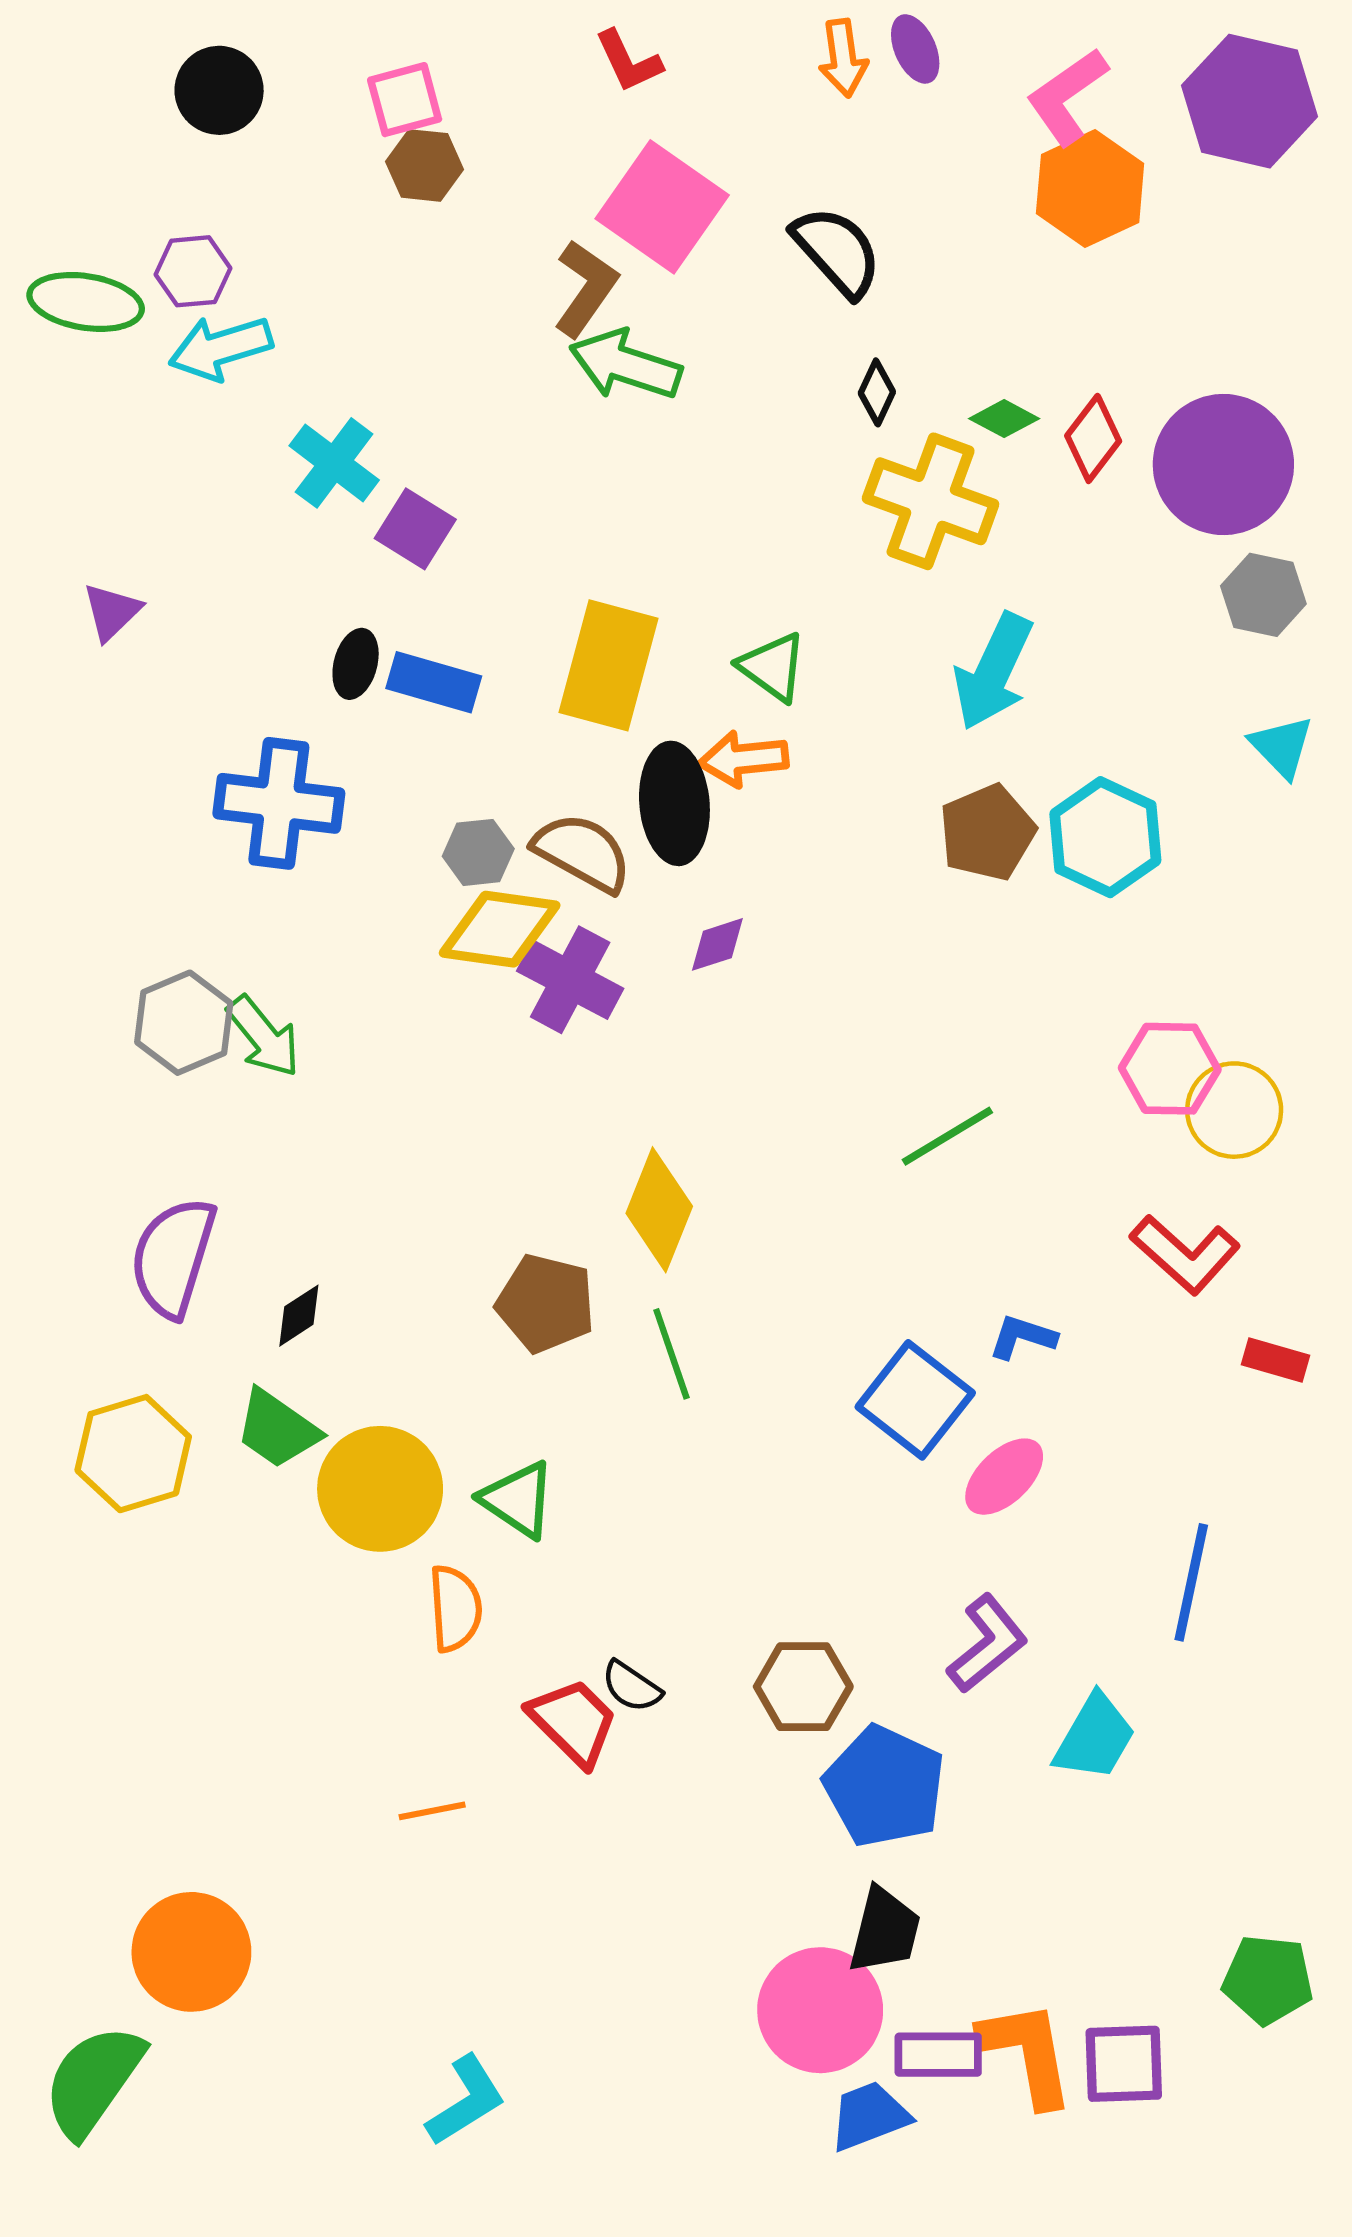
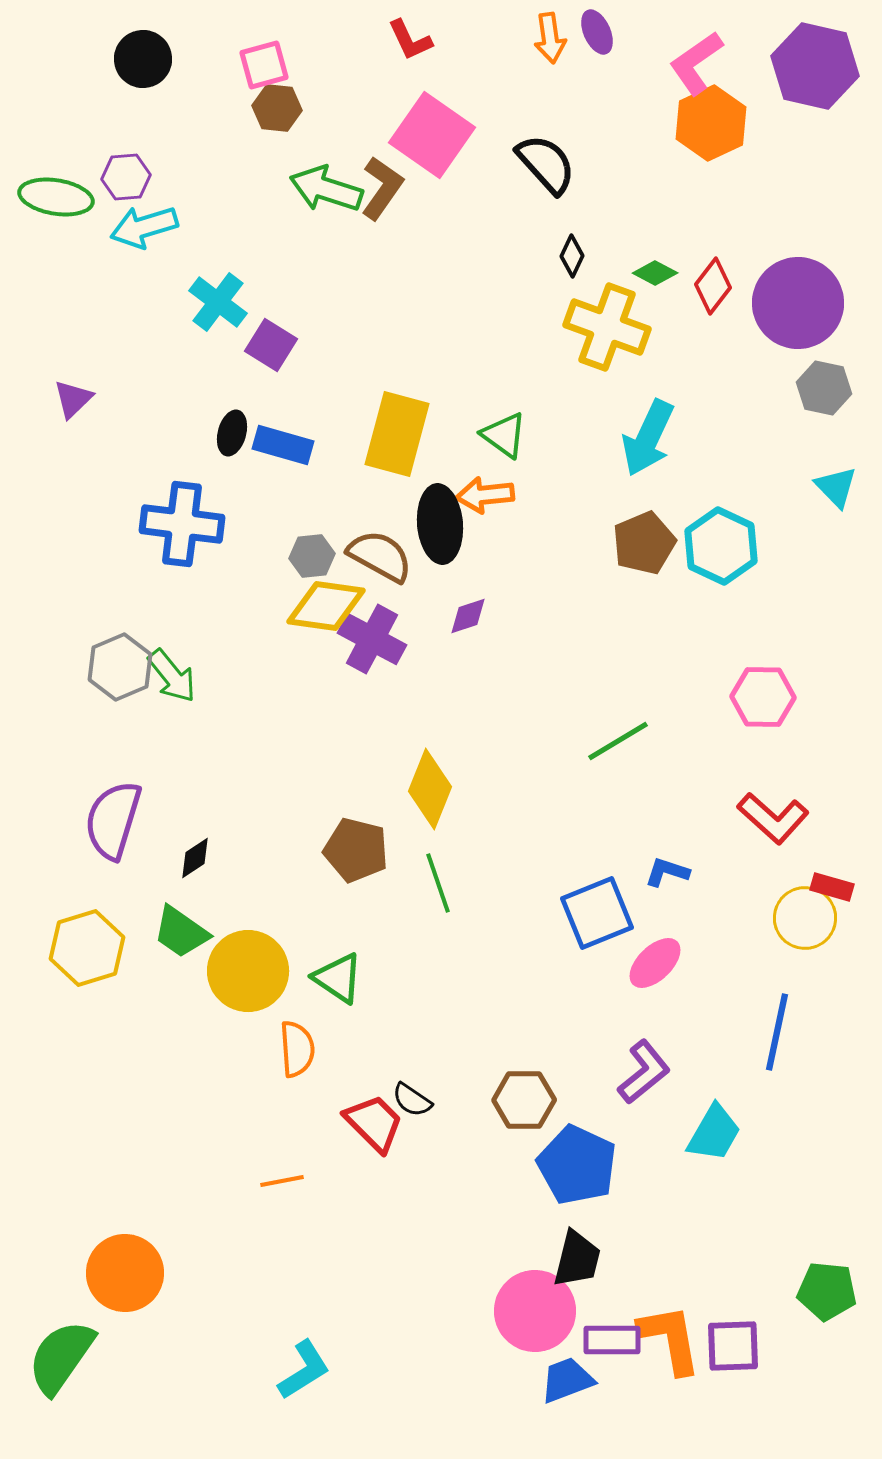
green arrow: (625, 365) -> (326, 189), moved
yellow circle: (1234, 1110) -> (805, 918), moved
blue square: (915, 1400) -> (597, 913), turned 30

